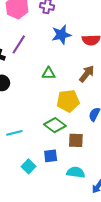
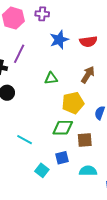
green diamond: (55, 125) -> (63, 128), turned -30
cyan line: (14, 133) -> (25, 140), turned 49

